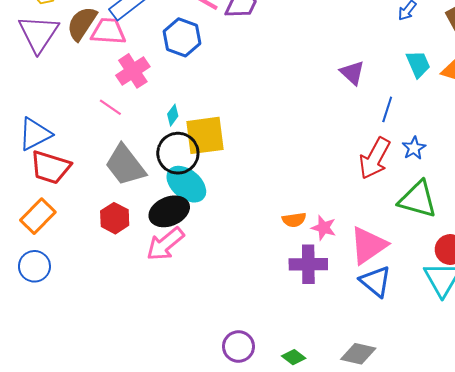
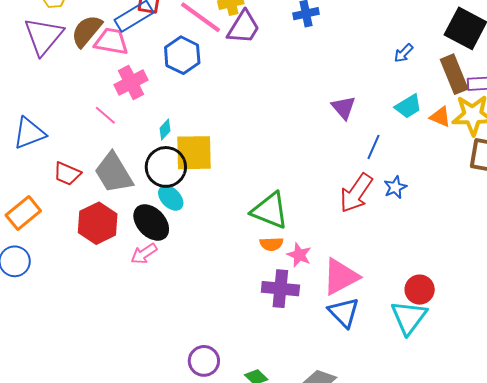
cyan trapezoid: (418, 64) -> (408, 106), turned 76
red trapezoid: (50, 167) -> (67, 174), moved, size x0.7
cyan ellipse: (186, 184) -> (171, 198), size x0.7
green triangle: (418, 199) -> (270, 210), moved
black ellipse: (169, 211) -> (151, 222), turned 63
red hexagon: (115, 218) -> (98, 223), size x1.4
pink arrow: (165, 244) -> (144, 254), size x0.7

